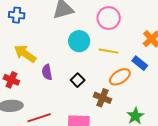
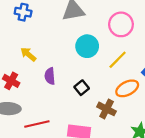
yellow line: (109, 51) -> (118, 60), turned -60
yellow arrow: (25, 54) -> (28, 54), size x0.7

